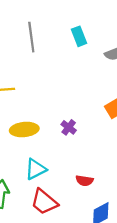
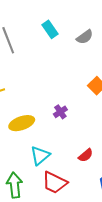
purple cross: (69, 127) -> (60, 112), turned 32
red semicircle: (85, 181) -> (86, 155), turned -35

